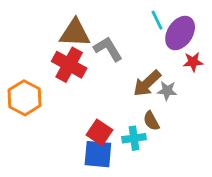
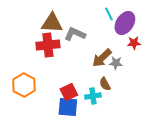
gray L-shape: (108, 49) -> (75, 34), turned -35
red cross: (69, 65) -> (48, 45), turned -35
orange hexagon: (24, 98) -> (24, 85), moved
red square: (99, 132) -> (69, 92), turned 30

